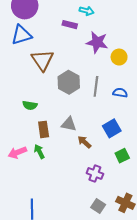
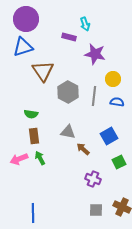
cyan arrow: (87, 11) -> (85, 24), turned 56
yellow circle: (119, 57) -> (113, 79), moved
brown rectangle: (44, 129) -> (34, 136), moved
gray square: (98, 206) -> (96, 210), turned -32

